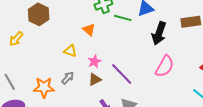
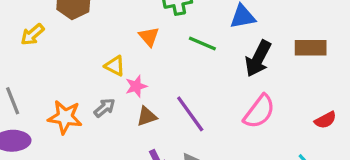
green line: (123, 18) -> (202, 43), moved
pink star: (94, 61) -> (136, 86), moved

